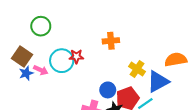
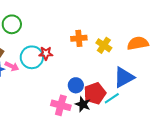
orange semicircle: (176, 60) -> (138, 43), moved
yellow cross: (137, 69) -> (104, 45), moved

